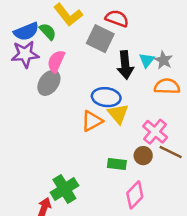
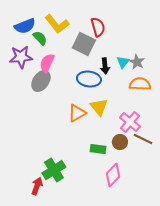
red semicircle: (117, 18) -> (98, 27), turned 54
blue semicircle: (26, 32) -> (25, 26), moved
black arrow: (125, 65) -> (105, 66), size x0.7
blue ellipse: (106, 97) -> (89, 79), moved

